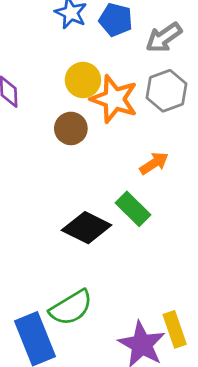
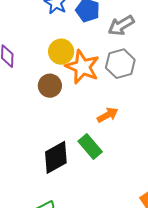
black diamond: (87, 228) -> (56, 157), turned -60

